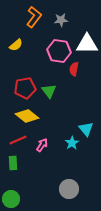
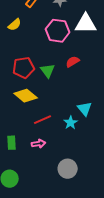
red semicircle: (74, 69) -> (73, 62), moved, turned 48
red line: (18, 140) -> (43, 120), moved
pink arrow: (42, 145) -> (39, 144), moved, turned 48

